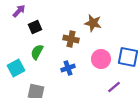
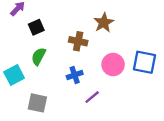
brown star: (93, 23) -> (104, 23), turned 30
purple line: (114, 87) -> (92, 97), moved

